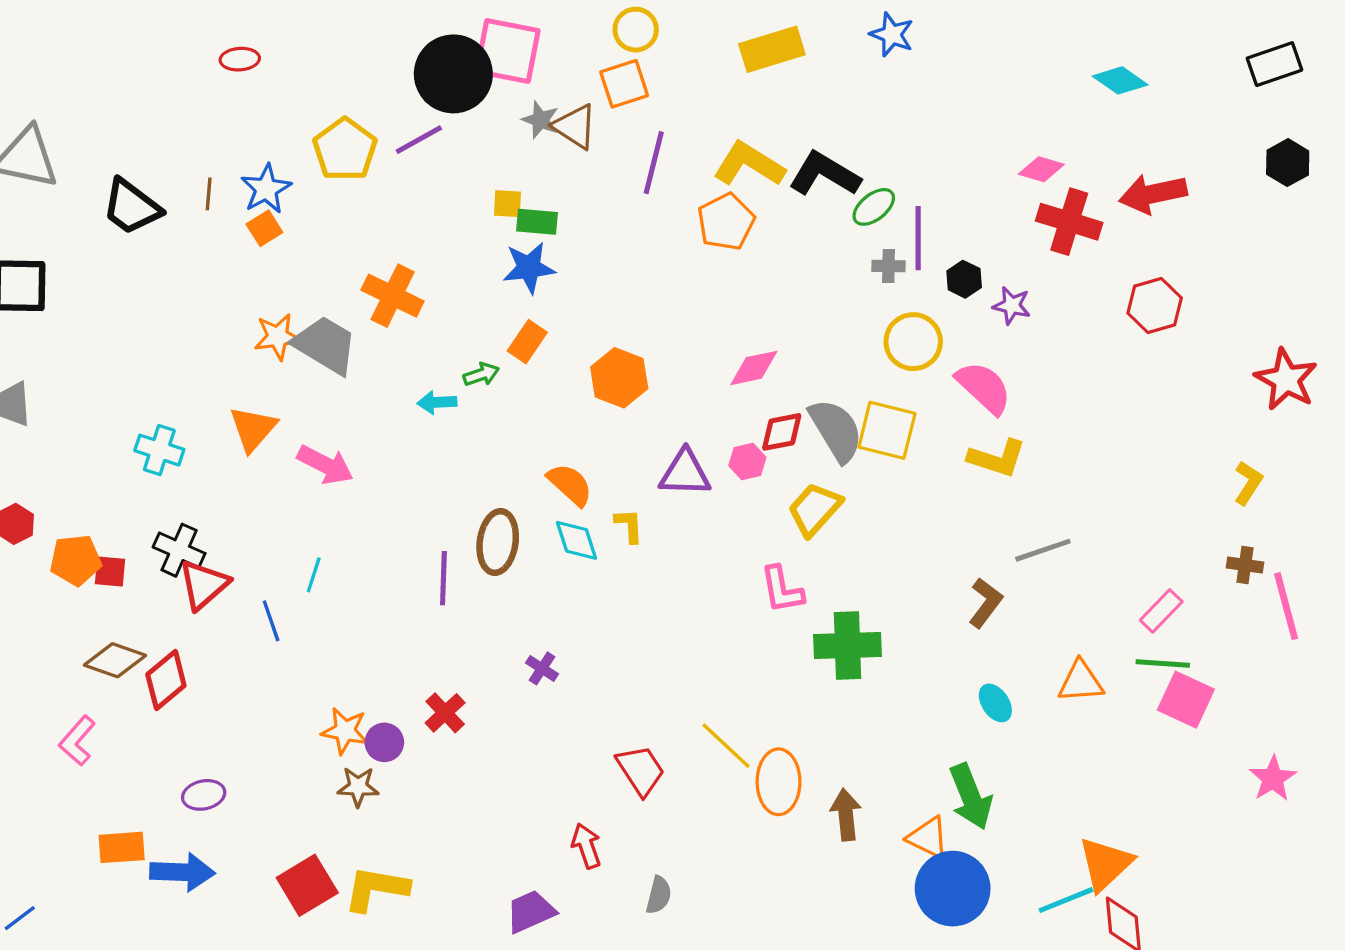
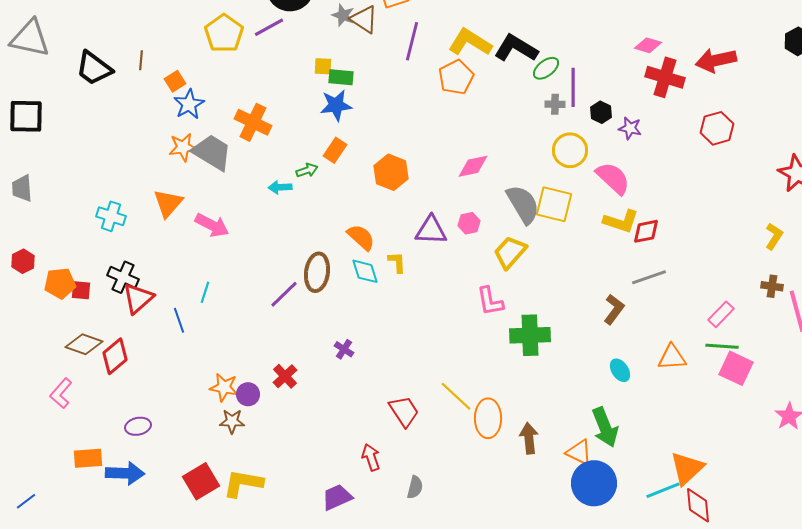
blue star: (266, 189) -> (189, 104), moved
red diamond: (782, 432) -> (646, 231), moved
purple line: (443, 578) -> (284, 294), turned 44

